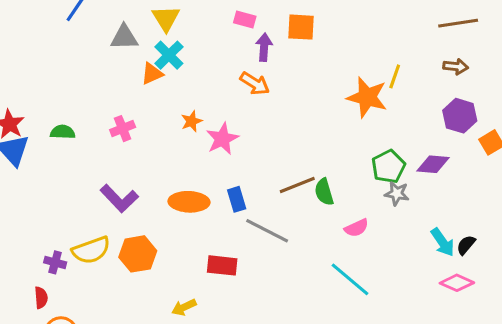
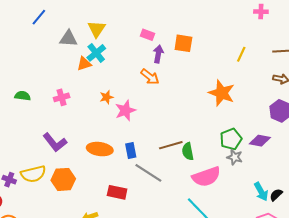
yellow line: (395, 76) -> (241, 54), moved
pink semicircle: (356, 228) -> (206, 177), size x1.8

